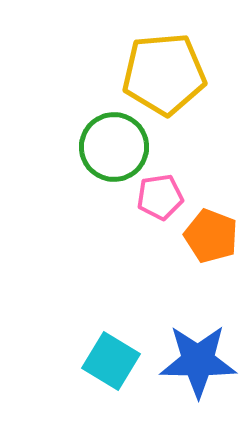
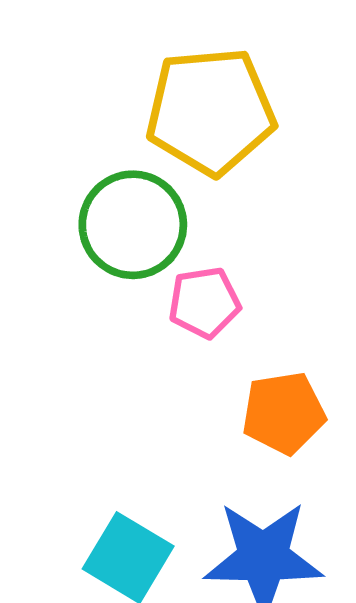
orange pentagon: (211, 236) -> (284, 413), moved, turned -30

